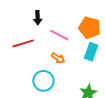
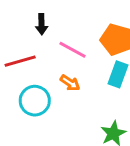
cyan circle: (43, 81) -> (35, 101), moved

